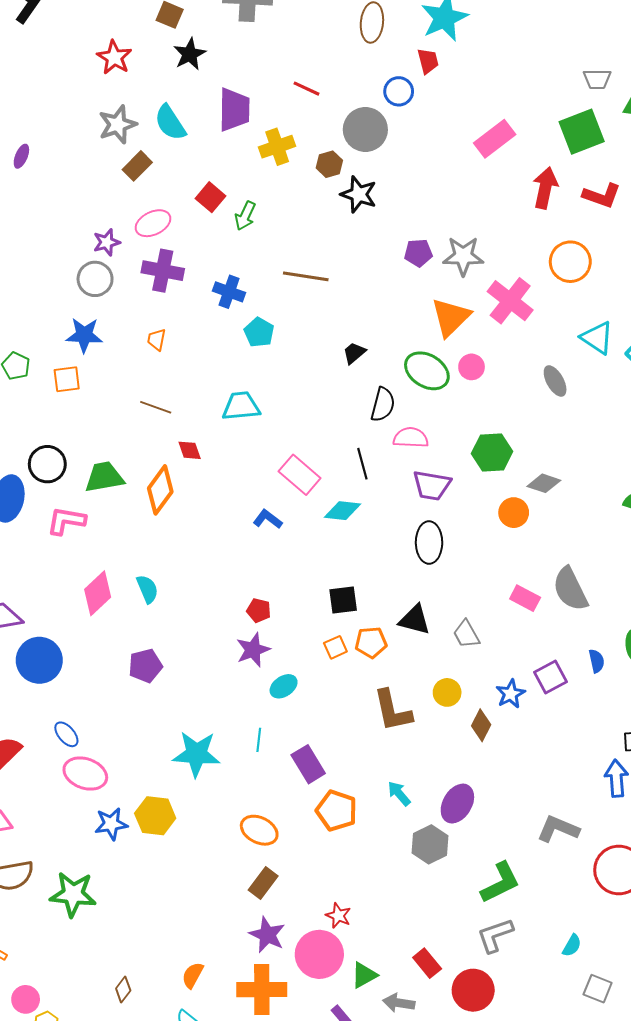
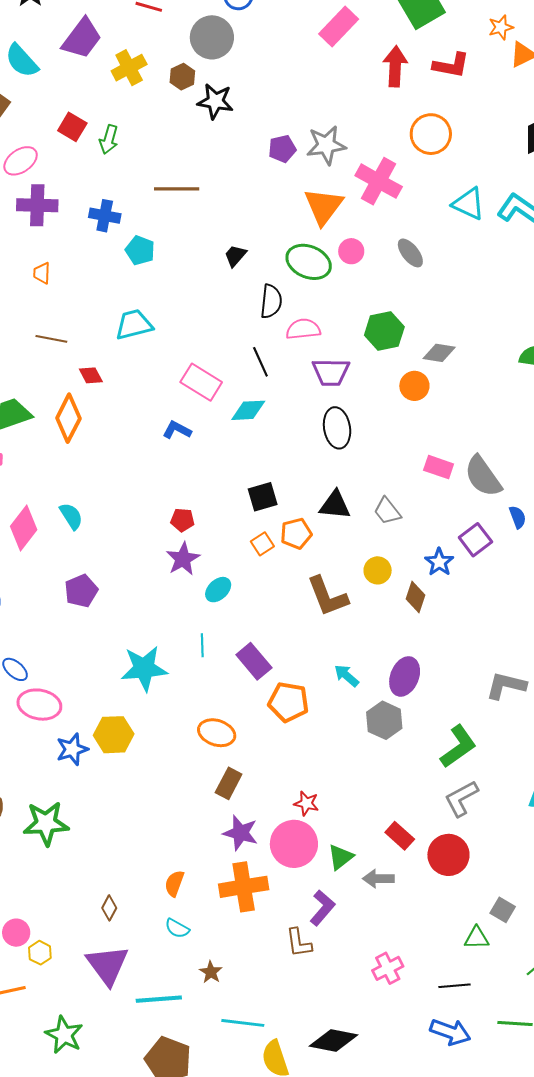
purple trapezoid: (234, 110) -> (82, 38), turned 45
gray ellipse: (555, 381) -> (410, 253), moved
gray semicircle: (570, 589) -> (483, 476), moved

